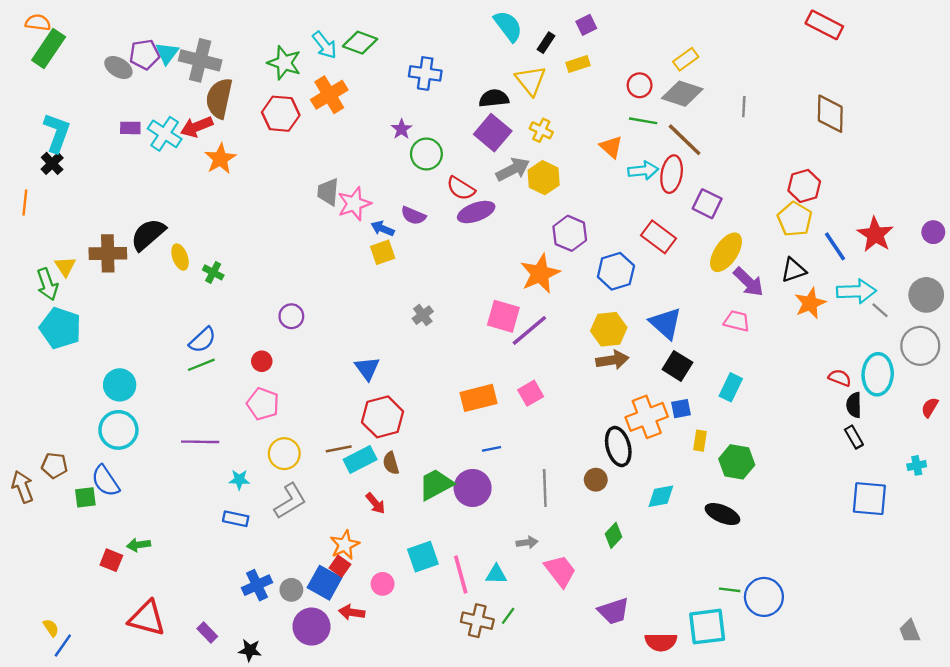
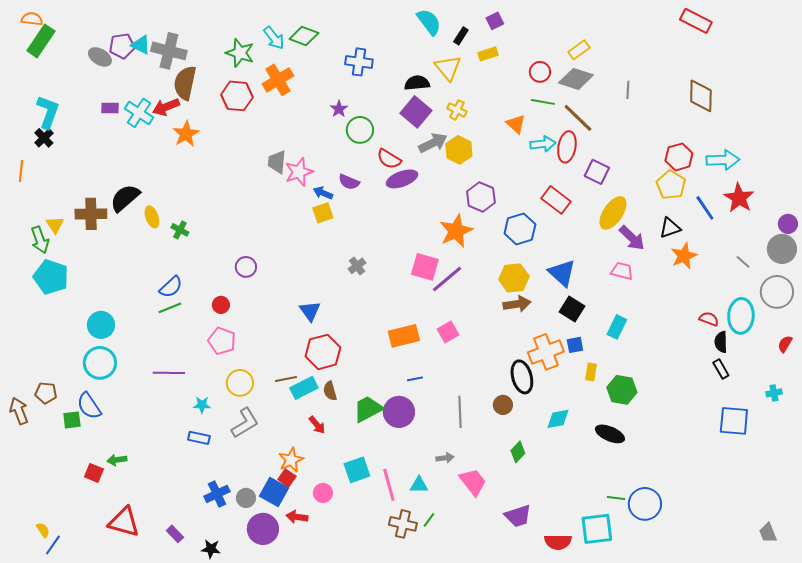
cyan triangle: (167, 53) -> (141, 45), turned -40
purple circle: (933, 232) -> (788, 224), moved
cyan arrow: (856, 291) -> (723, 160), moved

